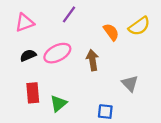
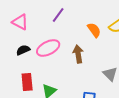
pink triangle: (25, 23) -> (20, 22), turned 48

